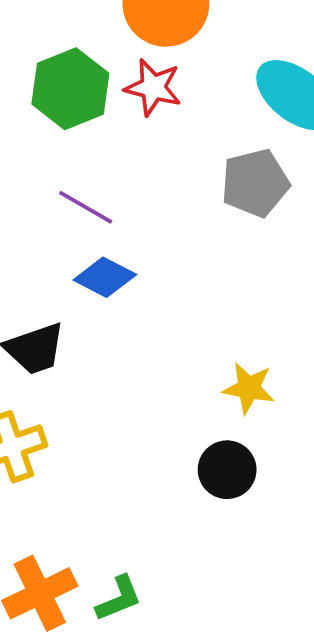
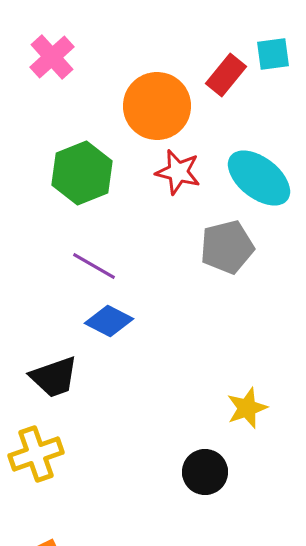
red star: (153, 87) -> (178, 172), moved
yellow star: (249, 388) -> (247, 408), moved, turned -30

